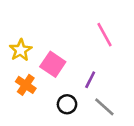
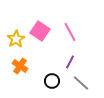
pink line: (104, 35) -> (70, 32), moved
pink square: (53, 64) -> (40, 31), moved

